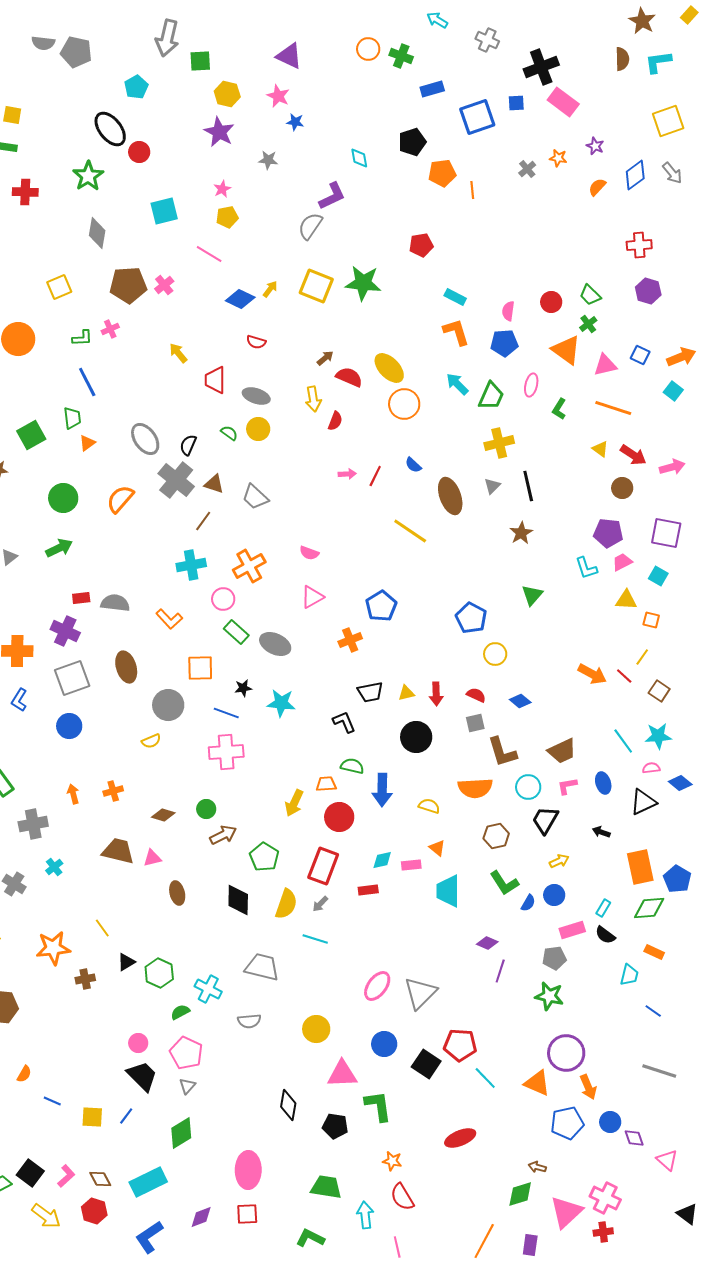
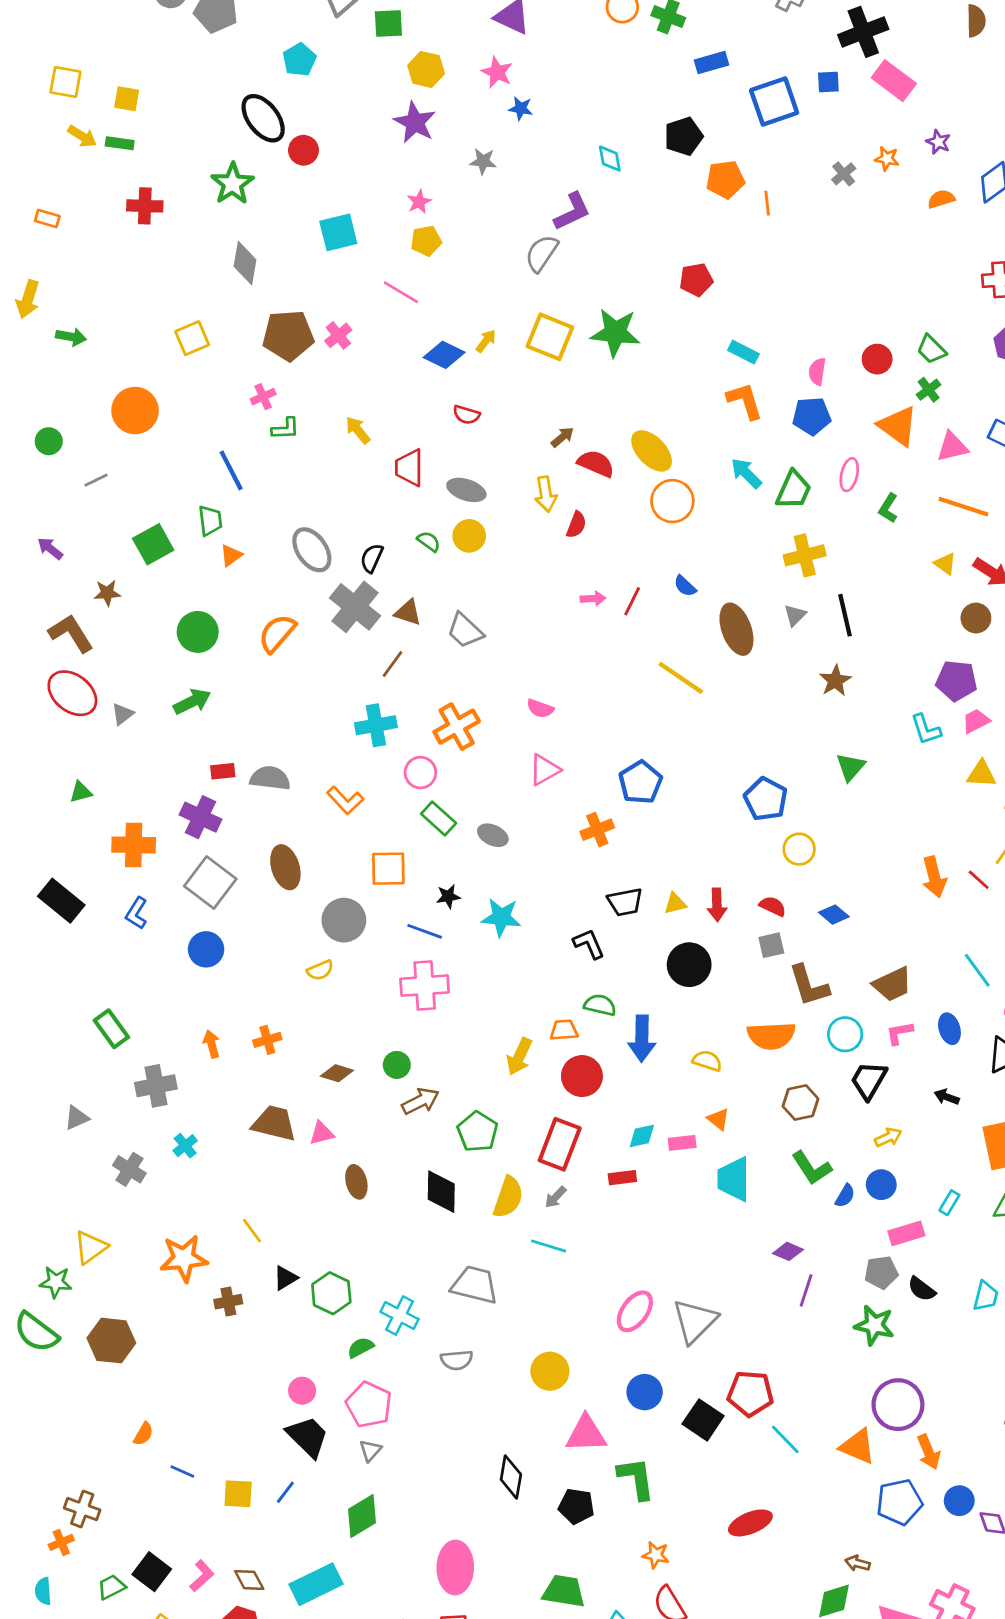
orange semicircle: (597, 187) -> (941, 199), turned 30
green L-shape: (82, 338) -> (285, 429), moved
gray ellipse: (275, 644) -> (493, 835), size x0.7
orange arrow: (592, 674) -> (934, 877), turned 48
gray square: (72, 678) -> (210, 883), turned -33
black semicircle: (605, 935) -> (922, 1289), moved

